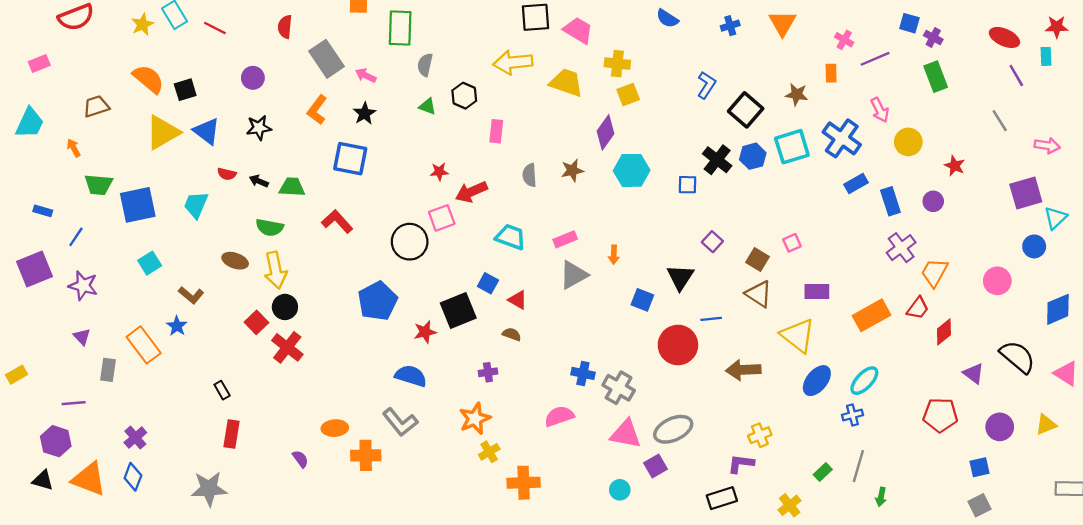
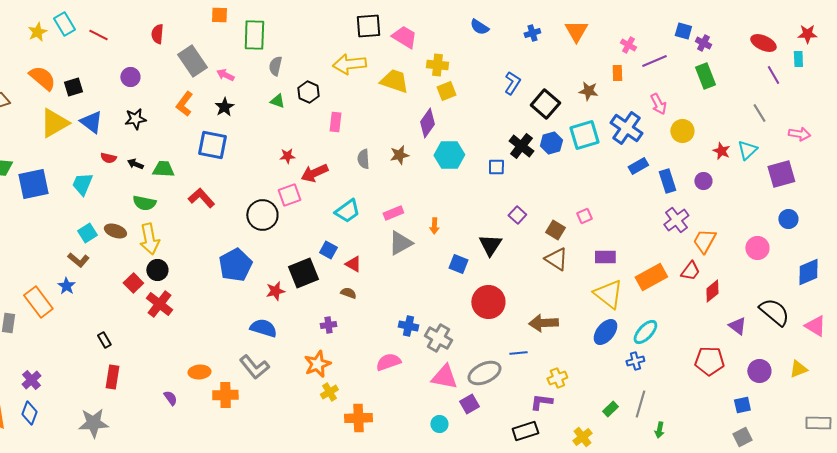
cyan triangle: (1056, 218) -> (747, 150), moved
cyan trapezoid: (511, 237) -> (347, 211), turned 124
cyan square: (150, 263) -> (87, 233), moved
blue line: (711, 319) -> (518, 353), moved
yellow triangle: (798, 335) -> (608, 294), moved

